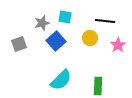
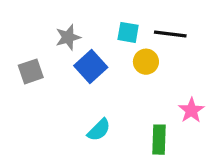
cyan square: (65, 17) -> (128, 32), moved
pink star: (118, 45) -> (191, 110), moved
cyan semicircle: (61, 80) -> (99, 130), size x0.7

